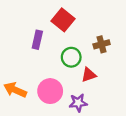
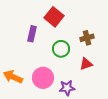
red triangle: (89, 75) -> (86, 64), moved

